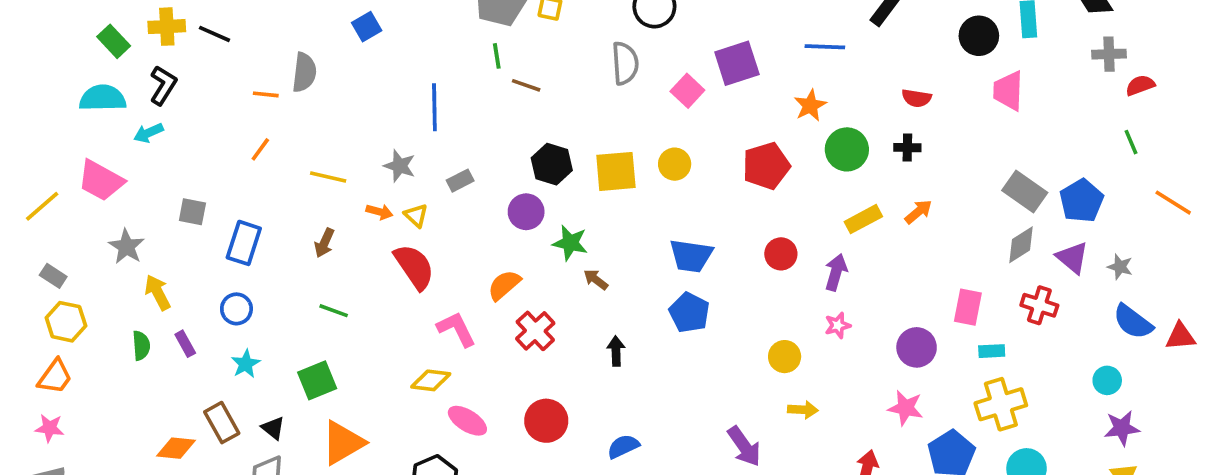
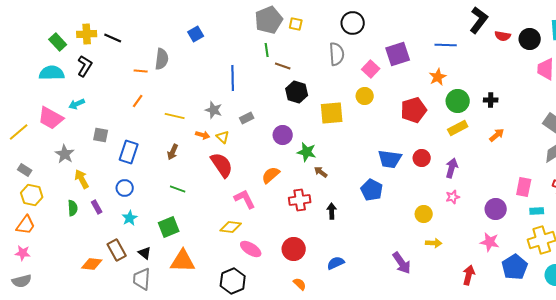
red semicircle: (917, 98) -> (503, 36), moved
cyan arrow: (148, 133) -> (77, 104), moved
black hexagon: (552, 164) -> (297, 92), moved
yellow circle: (675, 164) -> (365, 96), moved
yellow rectangle: (863, 219) -> (458, 128), moved
blue trapezoid: (691, 256) -> (390, 159), moved
red cross: (535, 331) -> (300, 200), moved, turned 35
orange triangle: (343, 443) -> (183, 261), turned 32

